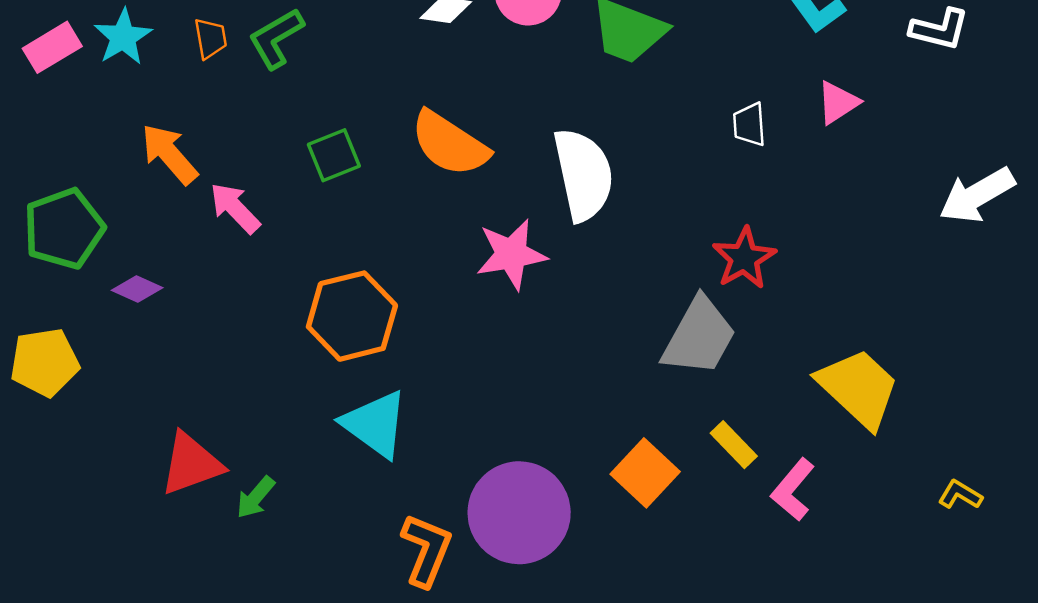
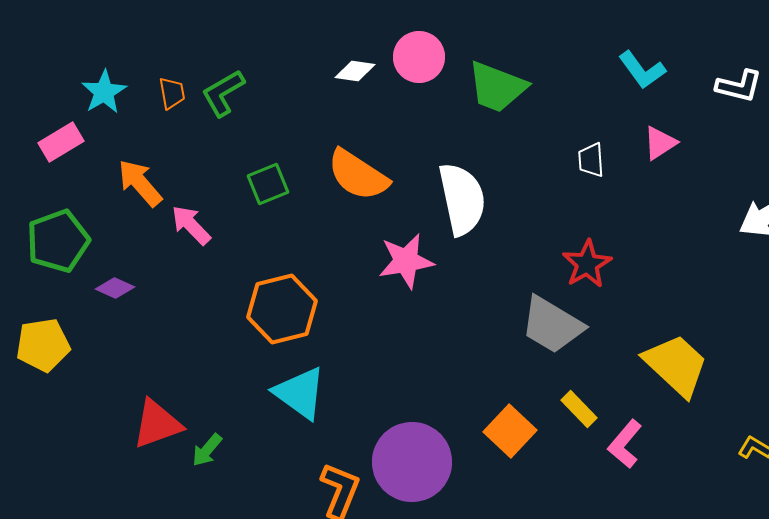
pink rectangle: (52, 47) -> (61, 142), moved
gray trapezoid: (699, 337) -> (552, 325), turned 92

